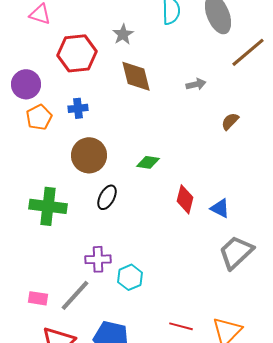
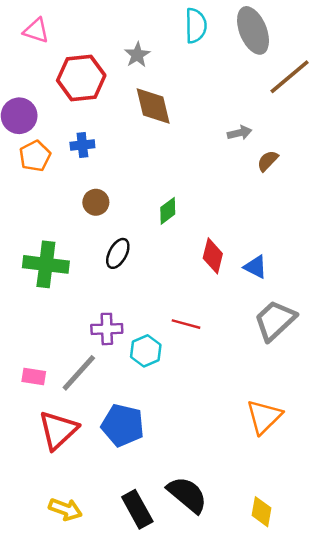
gray arrow: (196, 84) -> (240, 133), moved
brown circle: (89, 155) -> (96, 202), size x0.6
green diamond: (148, 162) -> (168, 211), turned -45
red line: (181, 326) -> (186, 324), moved

